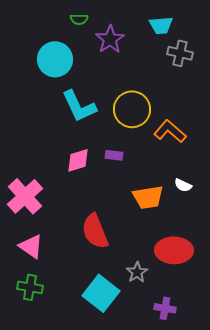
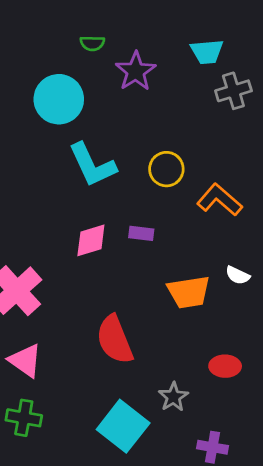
gray cross: (180, 53) -> (233, 91), turned -30
yellow circle: (132, 109) -> (166, 169), size x0.7
red ellipse: (174, 250) -> (225, 366), size x0.6

